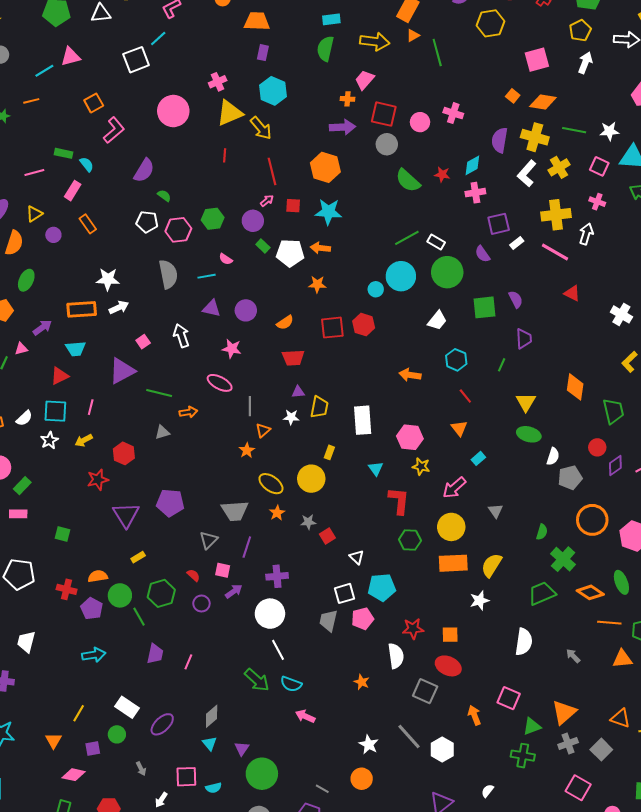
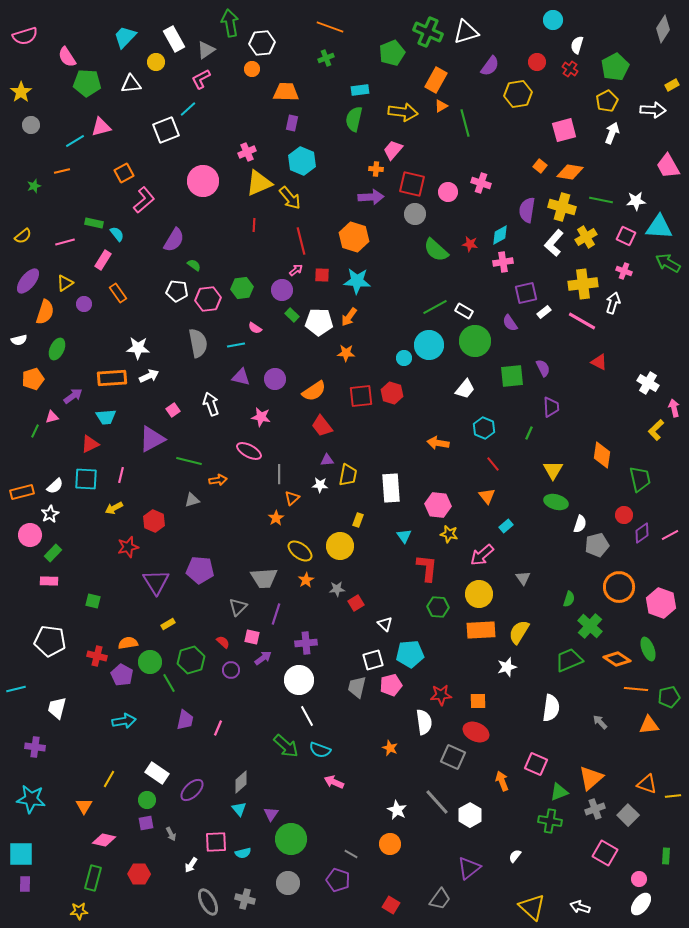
orange arrow: (320, 248) -> (349, 317), turned -60
orange semicircle: (285, 323) -> (314, 391), size x1.4
red trapezoid: (293, 358) -> (322, 426), turned 55
white star: (49, 440) -> (50, 514), moved
purple square: (93, 749) -> (146, 823), moved

